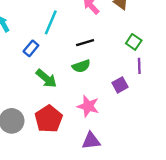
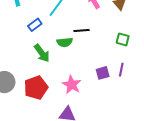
green square: (134, 42) -> (123, 39), turned -32
green semicircle: (81, 66) -> (65, 42), moved
purple line: (139, 66) -> (121, 70), moved

